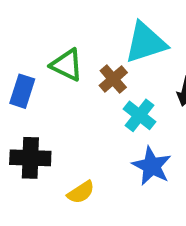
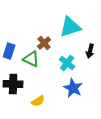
green triangle: (67, 65) -> (31, 59), moved
brown cross: (113, 79) -> (44, 43), moved

